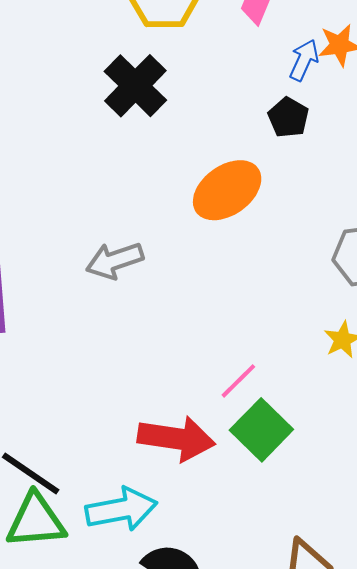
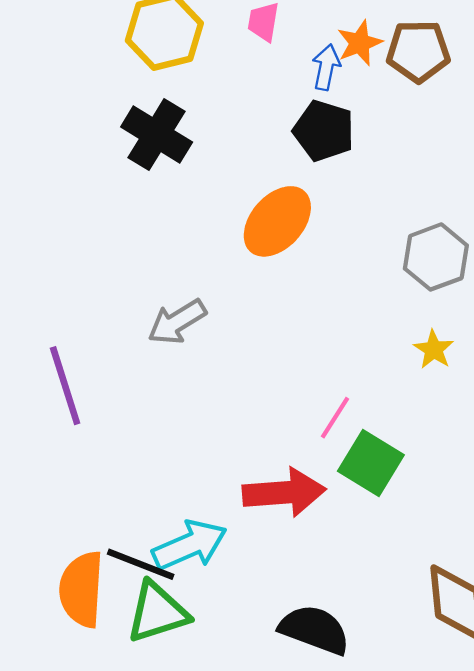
black pentagon: (288, 117) -> (324, 131), size x1.4
cyan arrow: (121, 509) -> (190, 545), moved

